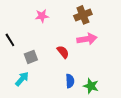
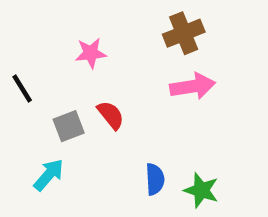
pink star: (42, 16) -> (91, 53), moved
red semicircle: (63, 52) -> (111, 115), moved

